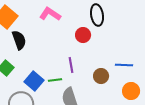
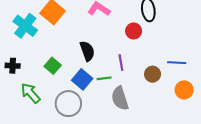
black semicircle: (19, 40) -> (87, 51), moved

